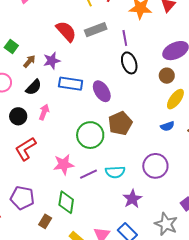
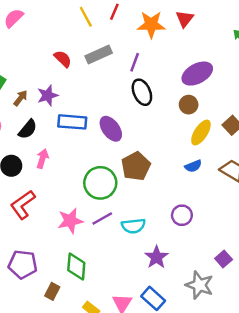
red semicircle: (66, 31) -> (63, 59), size x0.7
purple line: (125, 38) -> (135, 62), turned 35
purple circle: (155, 166) -> (182, 215), size x0.7
purple line: (88, 174) -> (102, 218), moved

